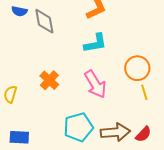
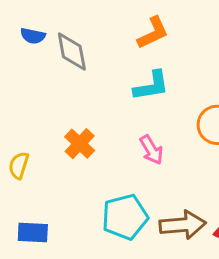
pink arrow: (95, 84) -> (151, 150), size x0.7

